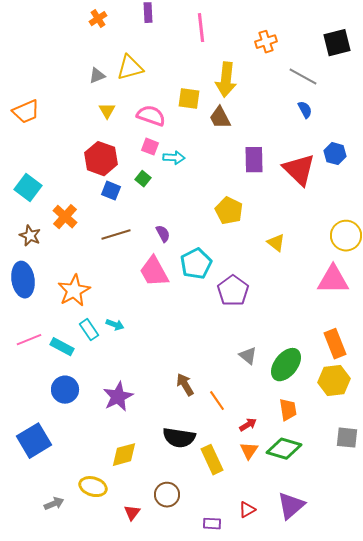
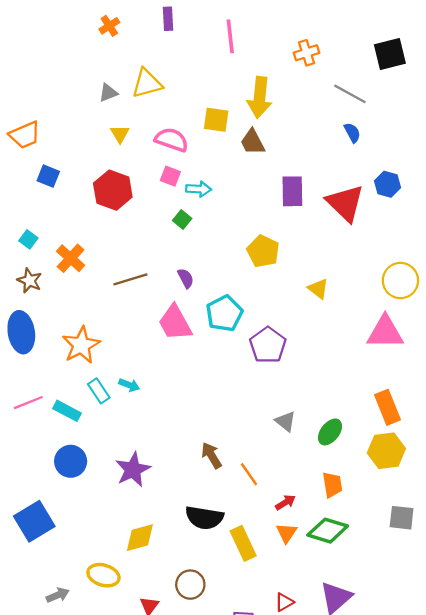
green square: (143, 179) -> (182, 220), moved
cyan square: (28, 188) -> (28, 239), moved, size x0.6
blue square: (111, 191) -> (48, 176), moved
green ellipse: (286, 365) -> (330, 432), size x0.7

